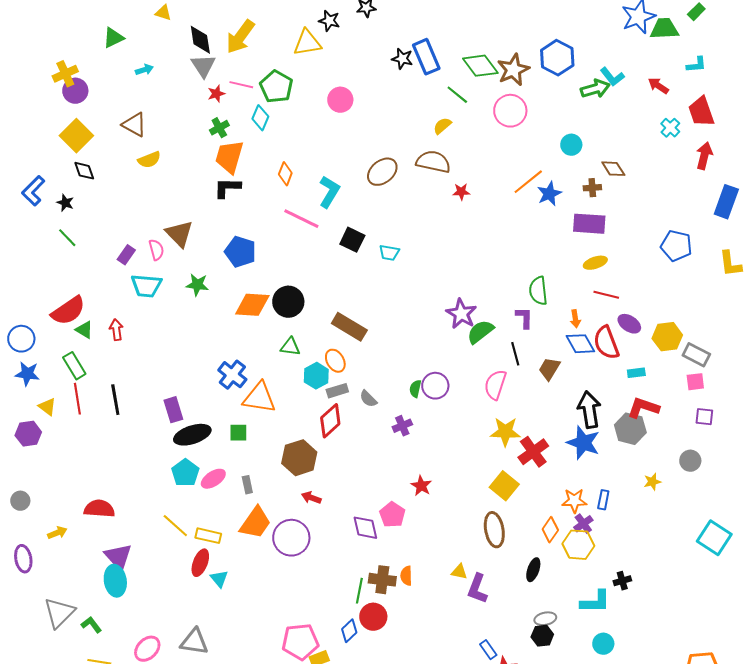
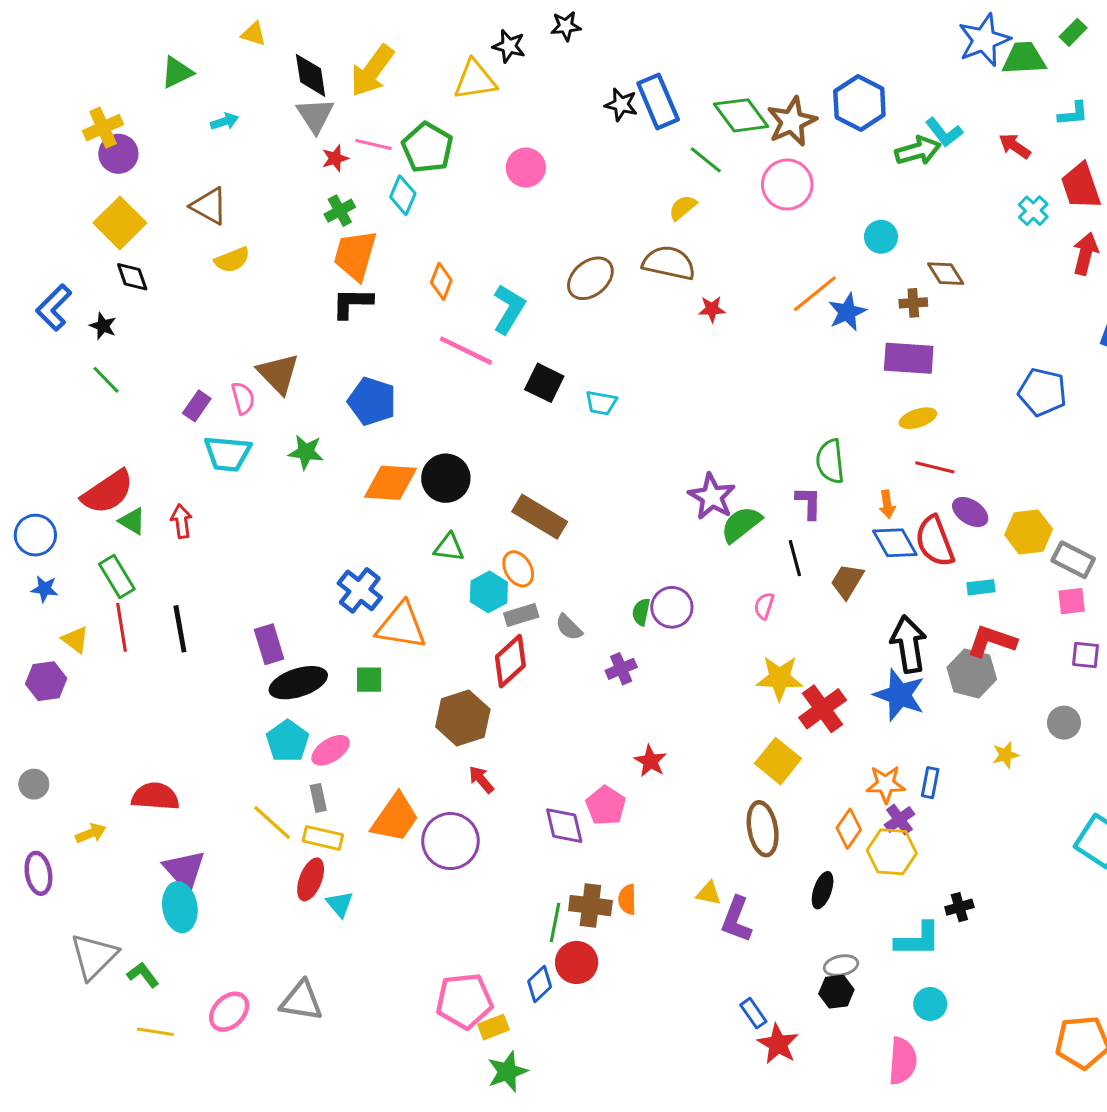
blue star: (27, 374) -> (45, 589), size x0.7
pink semicircle: (495, 385) -> (764, 606), size x0.6
gray rectangle: (247, 485) -> (318, 798), moved
red arrow: (311, 498) -> (481, 780), turned 30

